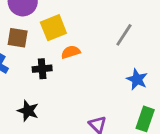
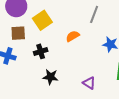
orange semicircle: (71, 52) -> (73, 36), moved
black star: (28, 111) -> (51, 77), moved

